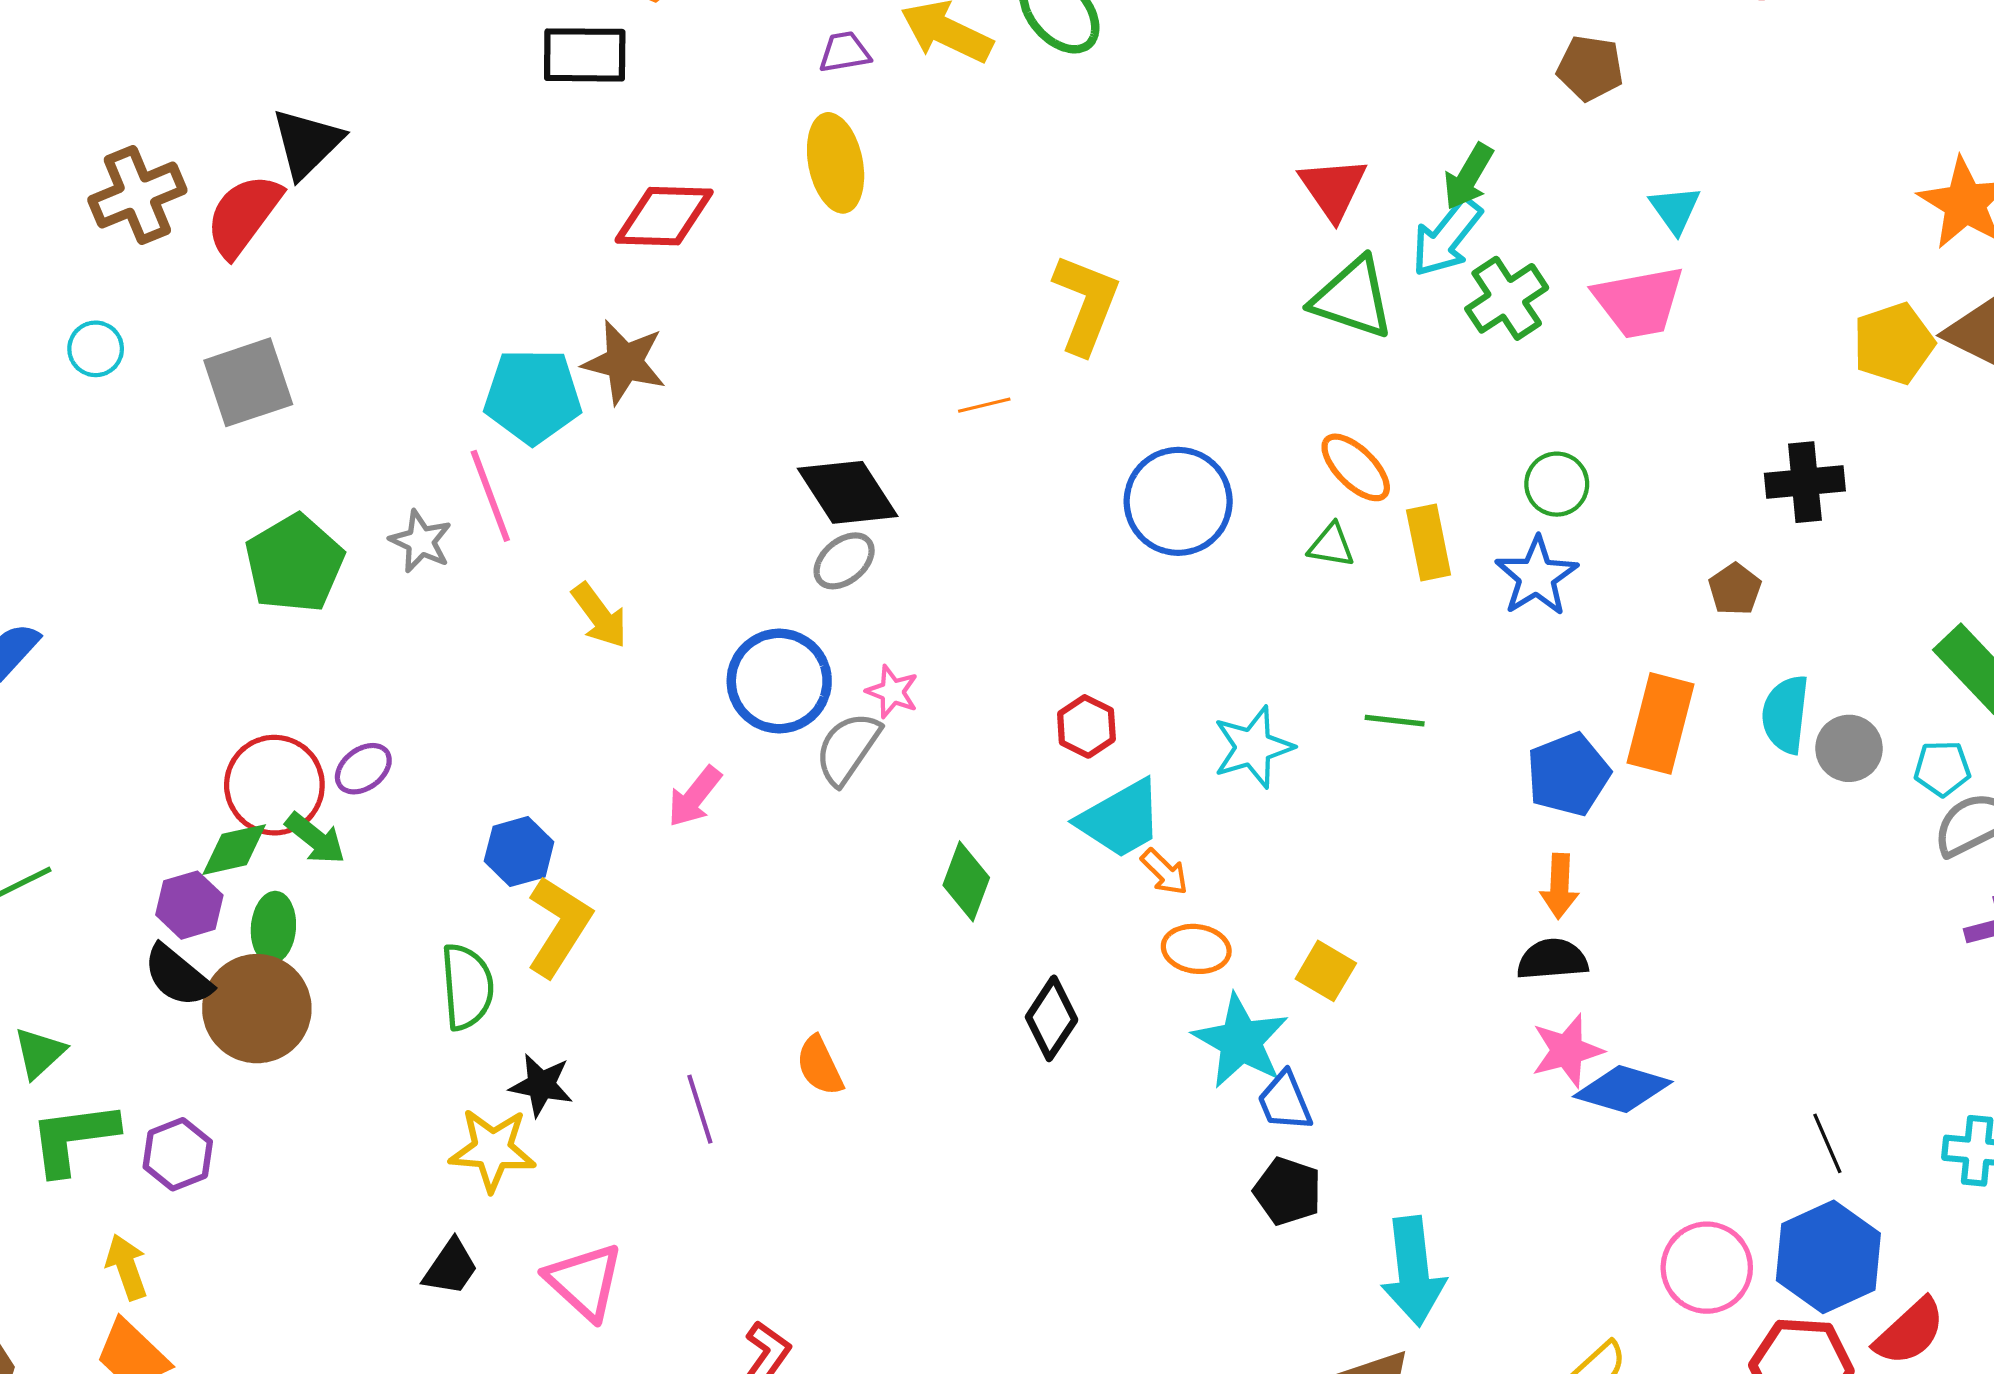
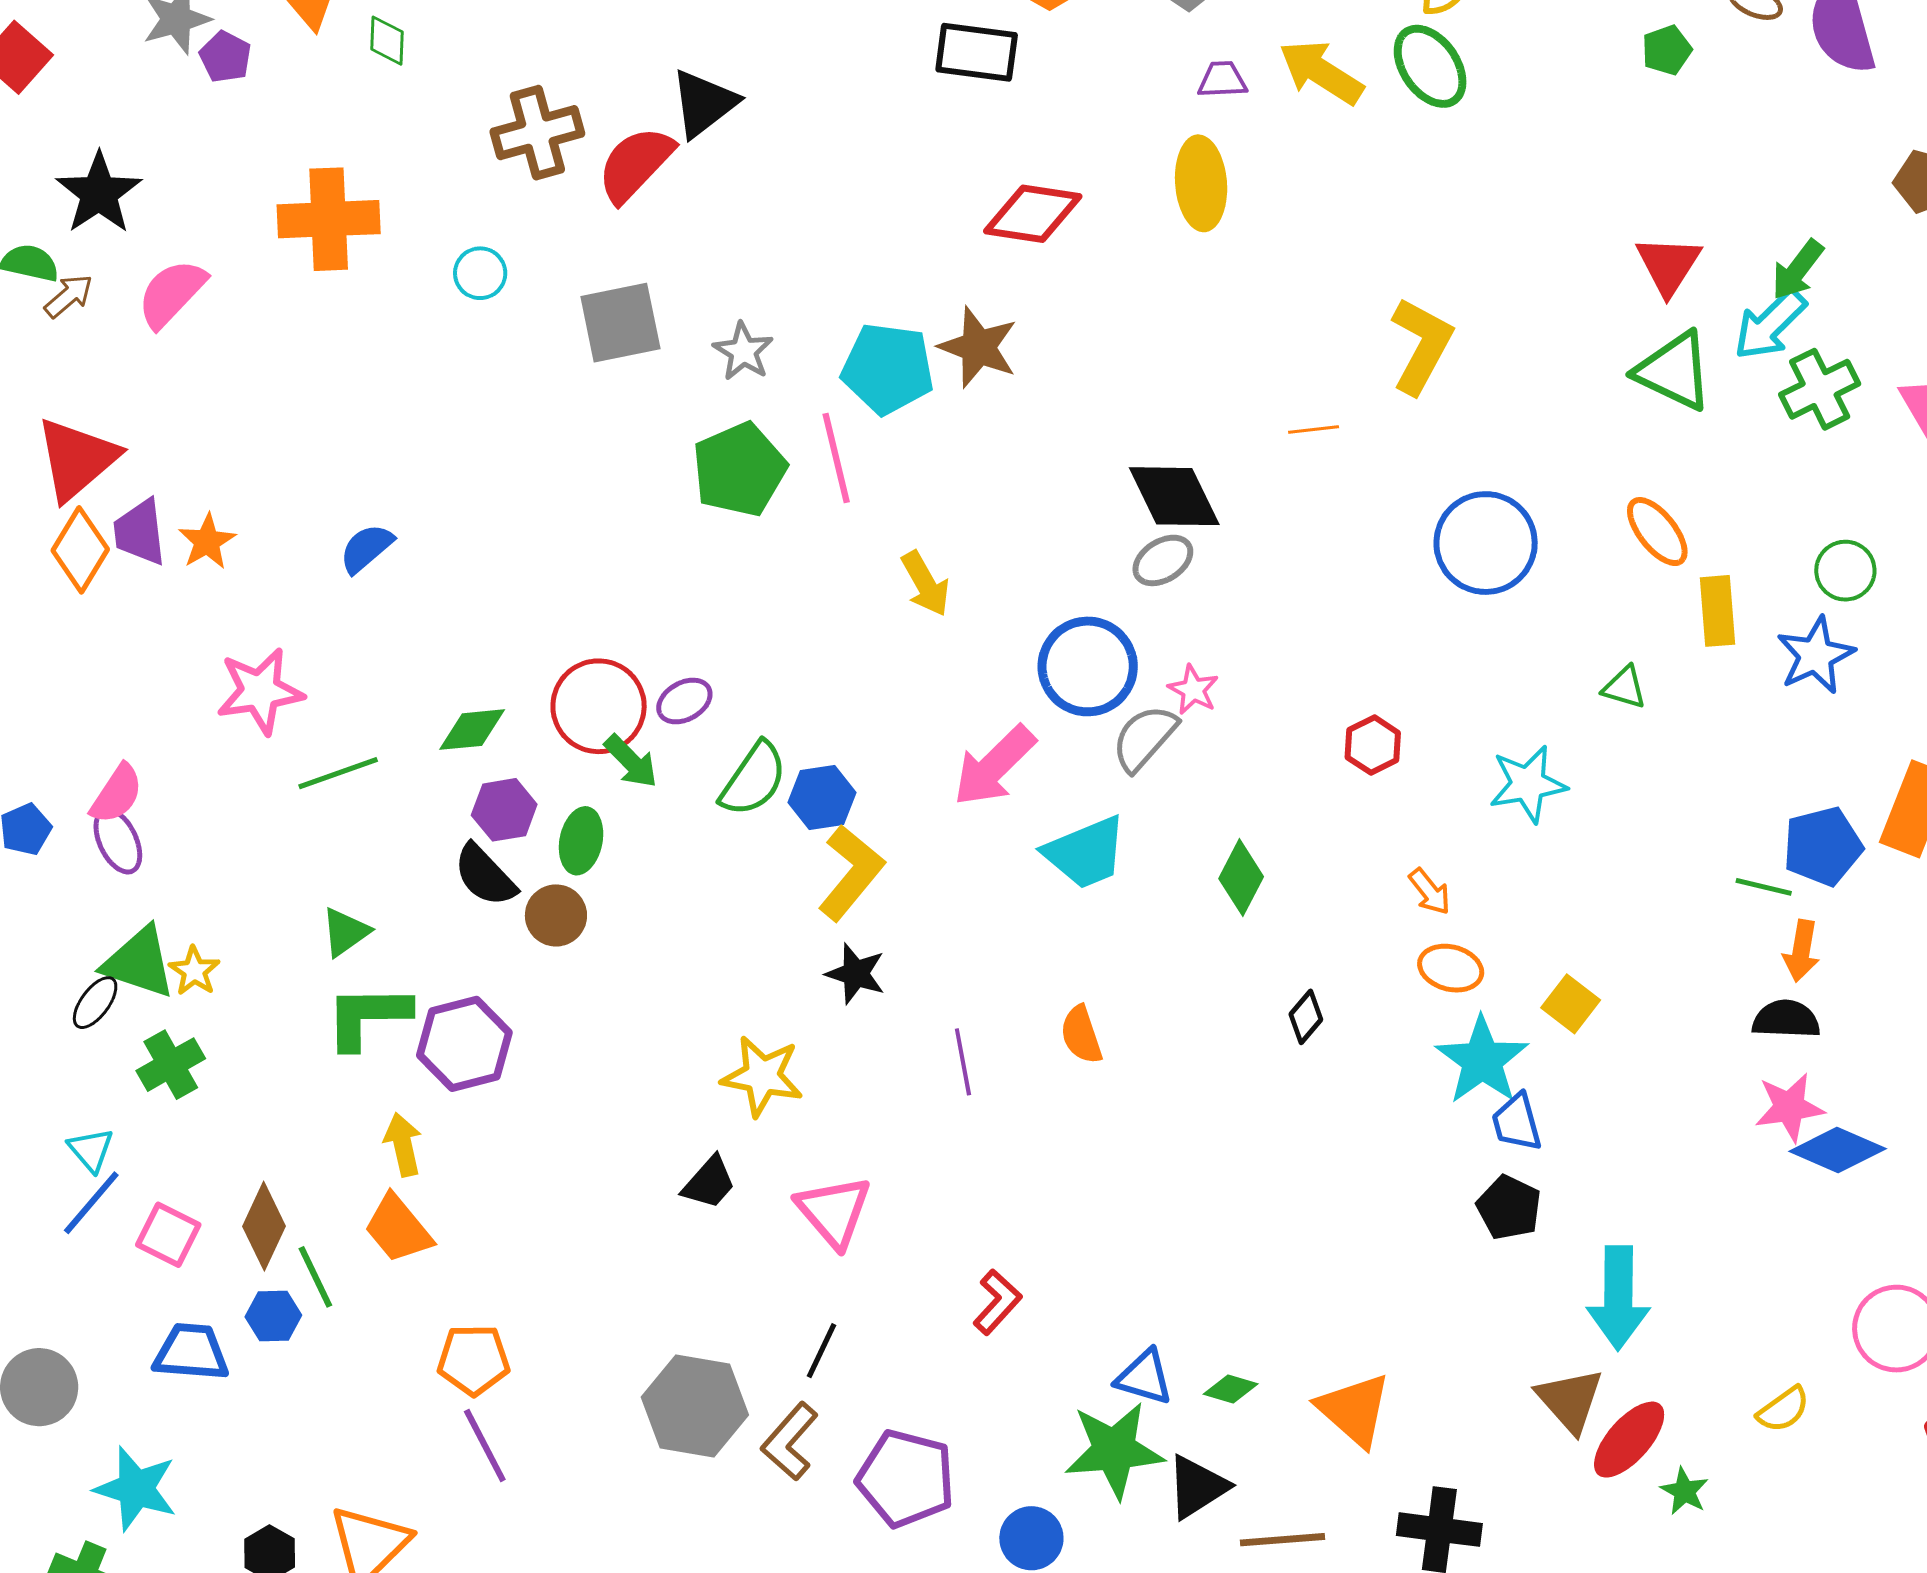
gray star: (421, 541) -> (743, 351), moved
green triangle: (1331, 545) -> (1624, 687), moved
green pentagon: (294, 563) -> (739, 470), moved
green line: (1395, 721) -> (1764, 887), moved
pink arrow: (695, 797) -> (994, 766), size x1.5
cyan trapezoid: (1120, 819) -> (1086, 853), moved
green diamond: (234, 850) -> (472, 730), moved
green semicircle: (467, 987) -> (753, 779), moved, turned 32
brown circle: (257, 1009) -> (556, 915), size x0.6
black diamond: (1052, 1018) -> (1306, 1017), size x0.7
black star: (541, 1085) -> (856, 974), moved
purple hexagon: (178, 1154) -> (464, 1044), size x1.4

